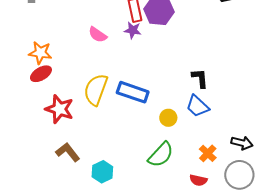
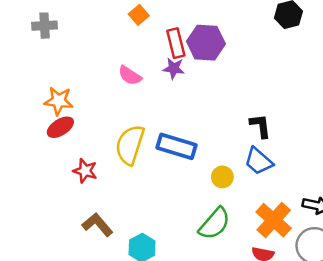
red star: (59, 109) -> (85, 171), size x0.7
orange cross: (208, 153) -> (274, 220), size x1.6

